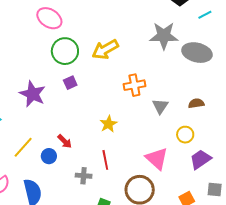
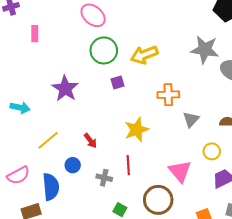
purple square: (70, 83) -> (118, 83), moved
yellow star: (108, 124) -> (137, 130), size x1.4
blue circle: (49, 156) -> (73, 165), moved

